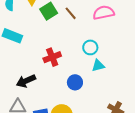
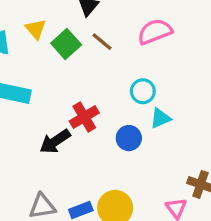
black arrow: (26, 81) -> (55, 141), moved
blue circle: (75, 82) -> (129, 138), moved

